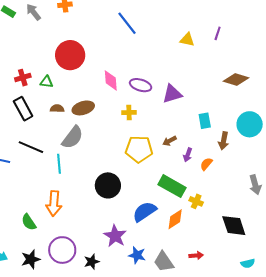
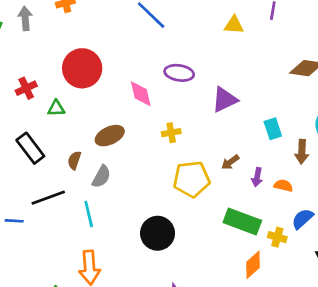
gray arrow: (33, 12) -> (25, 18), turned 42
red cross: (23, 78) -> (26, 88), moved
purple ellipse: (141, 85) -> (179, 73), moved
brown semicircle: (57, 109) -> (74, 160), moved, turned -64
gray semicircle: (73, 137) -> (101, 177), size x0.7
black line: (31, 147) -> (48, 198), turned -35
orange semicircle: (206, 164) -> (283, 186), turned 72
blue semicircle: (145, 212) -> (302, 219), moved, size x0.7

